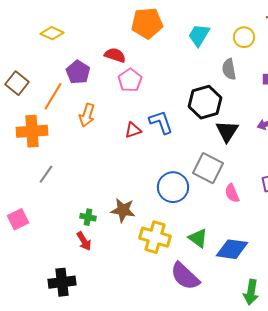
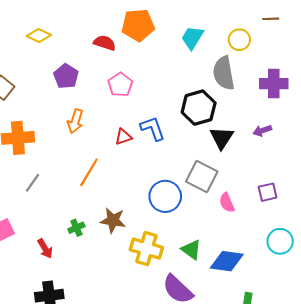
red semicircle: (115, 55) -> (105, 43), moved
gray semicircle: (229, 69) -> (224, 73), size x1.5
orange line: (53, 96) -> (89, 172), moved
green cross: (88, 217) -> (76, 228), turned -35
red arrow: (84, 241) -> (45, 249), moved

